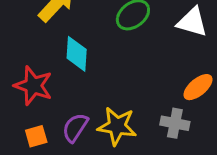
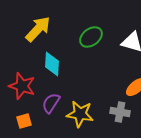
purple semicircle: (75, 128) -> (51, 103), moved

